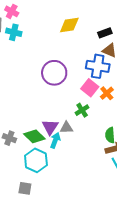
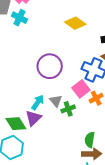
yellow diamond: (69, 25) -> (75, 23), turned 30
gray triangle: (66, 128) -> (56, 101), moved, turned 40
cyan arrow: (55, 140) -> (38, 102), moved

